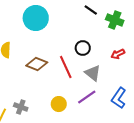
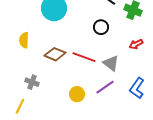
black circle: (83, 48) -> (101, 27), moved
red line: (66, 67) -> (84, 57), turned -45
gray cross: (21, 107) -> (32, 82), moved

